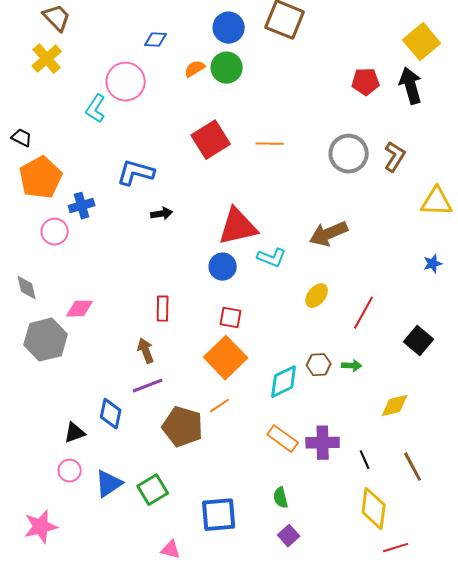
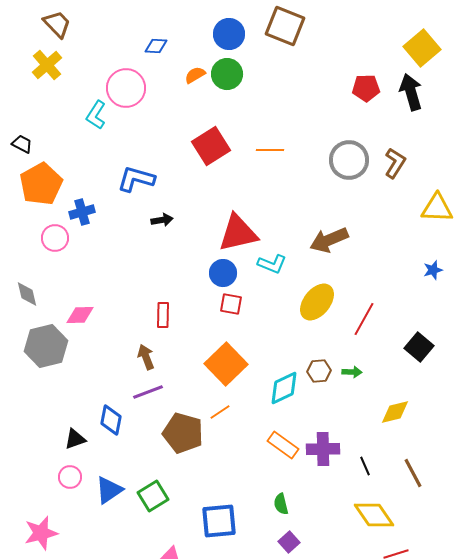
yellow ellipse: (317, 296) -> (317, 302), size x1.5
red square: (231, 318) -> (231, 304), moved
yellow diamond: (374, 509) -> (374, 515), turned -42

